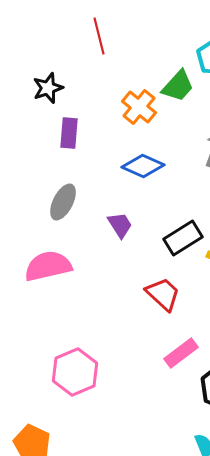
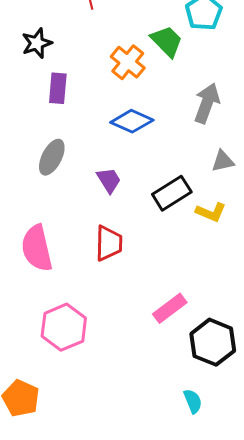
green trapezoid: (178, 86) -> (167, 41), turned -87
pink semicircle: (48, 266) -> (37, 248), moved, turned -90
red trapezoid: (163, 294) -> (109, 243), moved, turned 48

